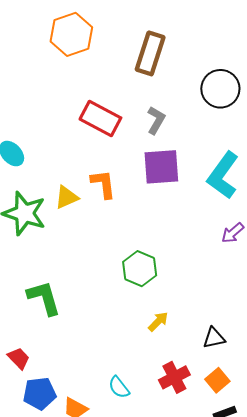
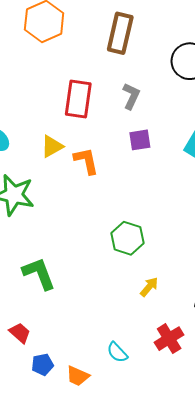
red rectangle: (100, 119) -> (78, 99), turned 75
purple square: (161, 167) -> (140, 140), size x0.6
yellow triangle: (67, 197) -> (52, 146), moved
blue pentagon: (40, 393) -> (42, 365), size x0.7

